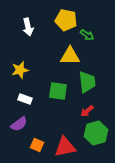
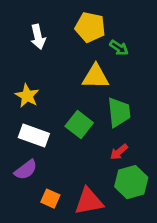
yellow star: (20, 70) -> (27, 96), turned -30
green square: (58, 91) -> (79, 125), turned 30
white rectangle: (25, 99) -> (34, 135), size x1.5

